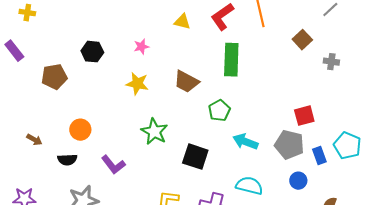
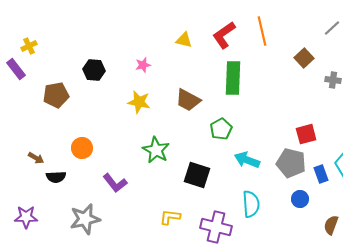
yellow cross: (27, 13) -> (29, 46), moved, turned -35
black semicircle: (67, 160) -> (56, 177), moved
cyan semicircle: (249, 186) -> (251, 204), turned 72

